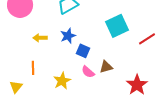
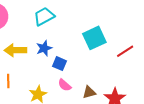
yellow arrow: (40, 38) -> (15, 50), size x1.5
brown triangle: (106, 67) -> (89, 92), moved

